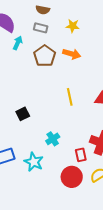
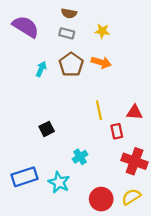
cyan arrow: (18, 43) -> (41, 69), moved
red rectangle: (81, 155) -> (117, 131), moved

